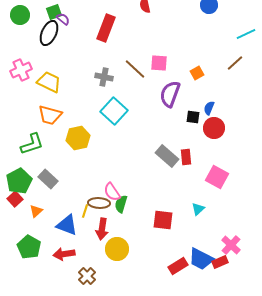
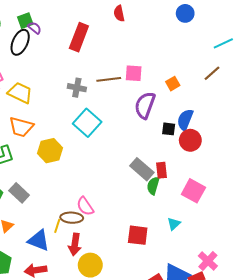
brown line: (135, 69) -> (109, 79), turned -50
blue semicircle: (209, 108) -> (185, 120), size x1.5
green semicircle: (121, 204) -> (153, 186), moved

